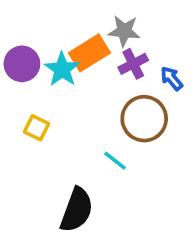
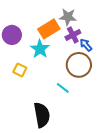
cyan star: (62, 69) -> (40, 49), moved
blue arrow: (172, 78) -> (86, 45), moved
black semicircle: (77, 210) -> (42, 115), turned -30

